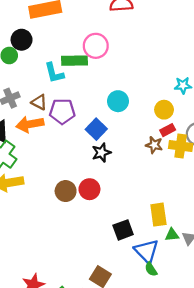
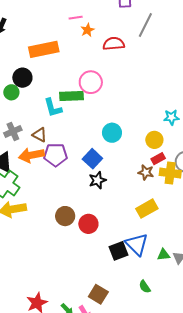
purple pentagon: (62, 111) -> (56, 155), moved
red circle: (89, 189) -> (88, 224), moved
yellow rectangle: (158, 215) -> (147, 209), moved, turned 70
blue triangle: (147, 251) -> (137, 244), moved

